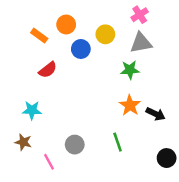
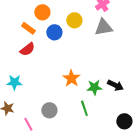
orange rectangle: (39, 36) -> (28, 28), moved
green star: (130, 70) -> (94, 87), moved
orange star: (130, 105) -> (71, 78), moved

